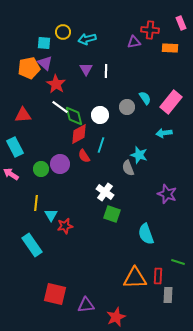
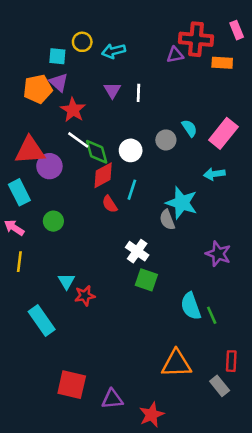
red cross: (150, 30) -> (196, 39), size x1.4
red triangle: (23, 115) -> (30, 150), size x1.4
cyan star: (139, 155) -> (182, 203), size x1.4
purple circle: (60, 164) -> (49, 166), moved
yellow line: (36, 203) -> (19, 262), moved
green line: (178, 262) -> (212, 315), moved, turned 48
red rectangle: (158, 276) -> (231, 361), moved
gray rectangle: (168, 295) -> (220, 386), turned -42

